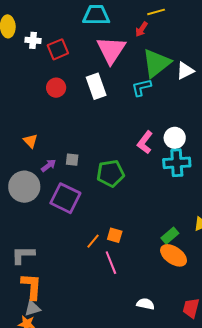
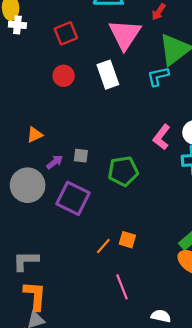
white cross: (33, 40) -> (17, 25), moved
orange triangle: (30, 141) -> (35, 135), turned 49
pink line: (111, 263) -> (122, 287), moved

